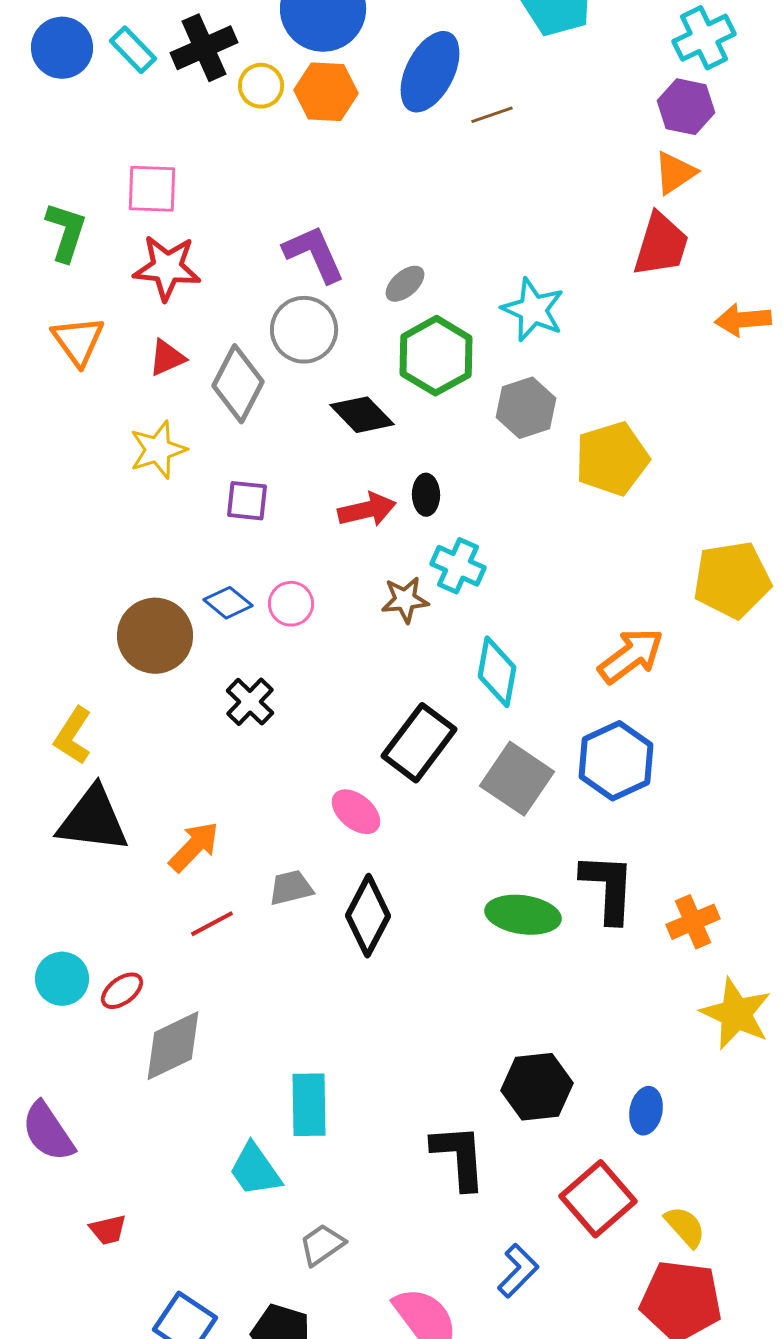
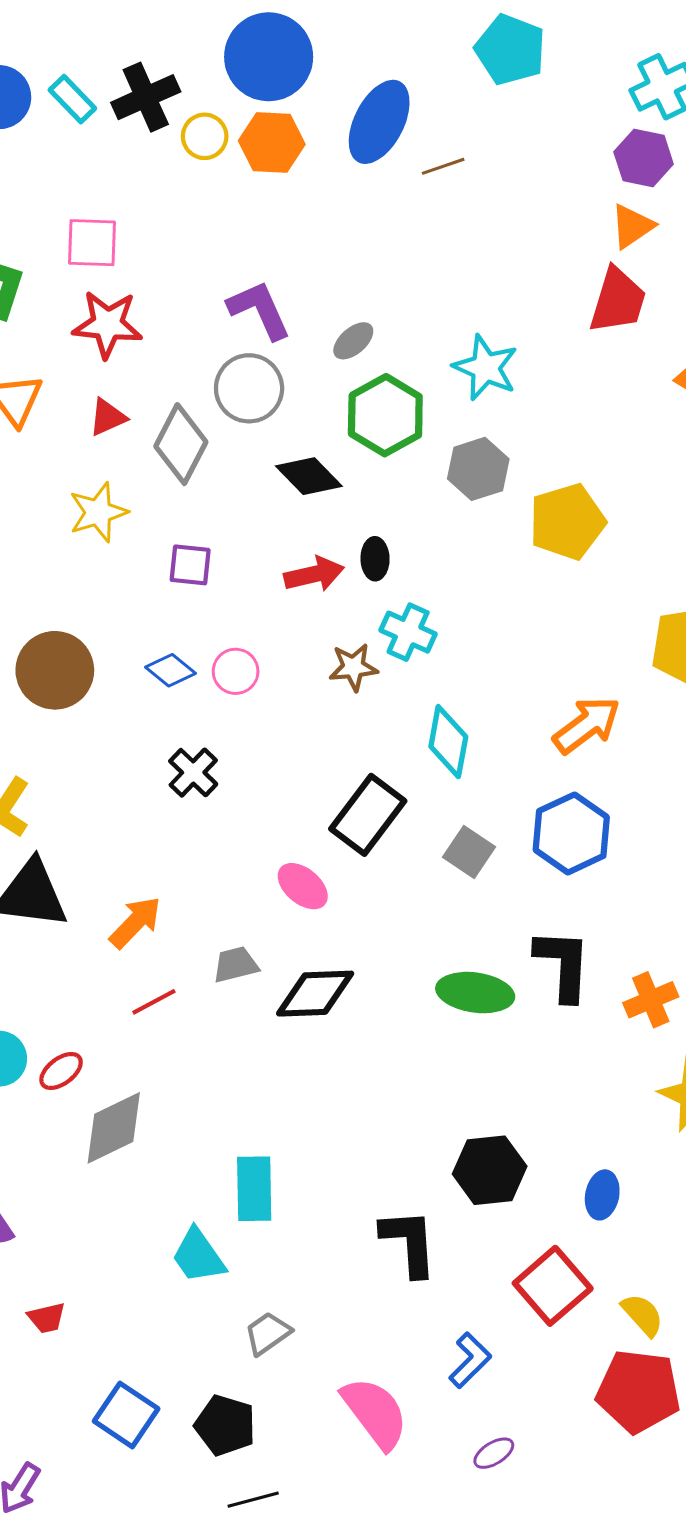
brown circle: (155, 636) -> (55, 670), moved
gray square: (517, 779) -> (469, 852), size x0.7
black diamond: (368, 916) -> (315, 994), turned 60

